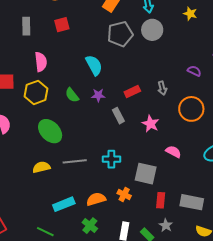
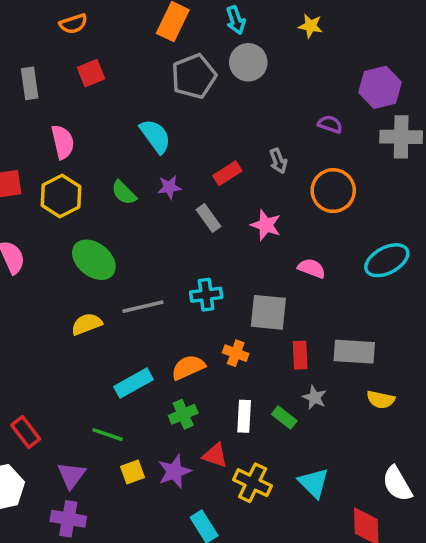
green cross: (90, 226) -> (183, 414), turned 35

